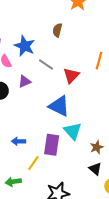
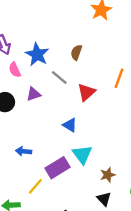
brown semicircle: (57, 30) -> (76, 52), moved
blue triangle: (59, 106) -> (70, 125), size x0.6
blue arrow: (19, 141) -> (24, 151), moved
purple rectangle: (52, 145) -> (57, 168), turned 45

